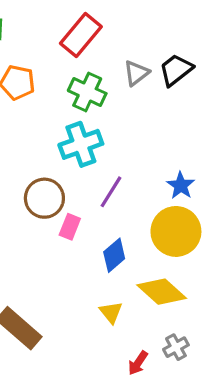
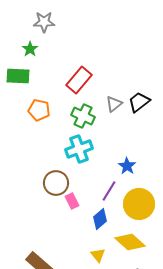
blue star: (181, 186) -> (127, 166), moved
purple line: (111, 192) -> (109, 191), moved
pink rectangle: (70, 227) -> (72, 201), turned -49

